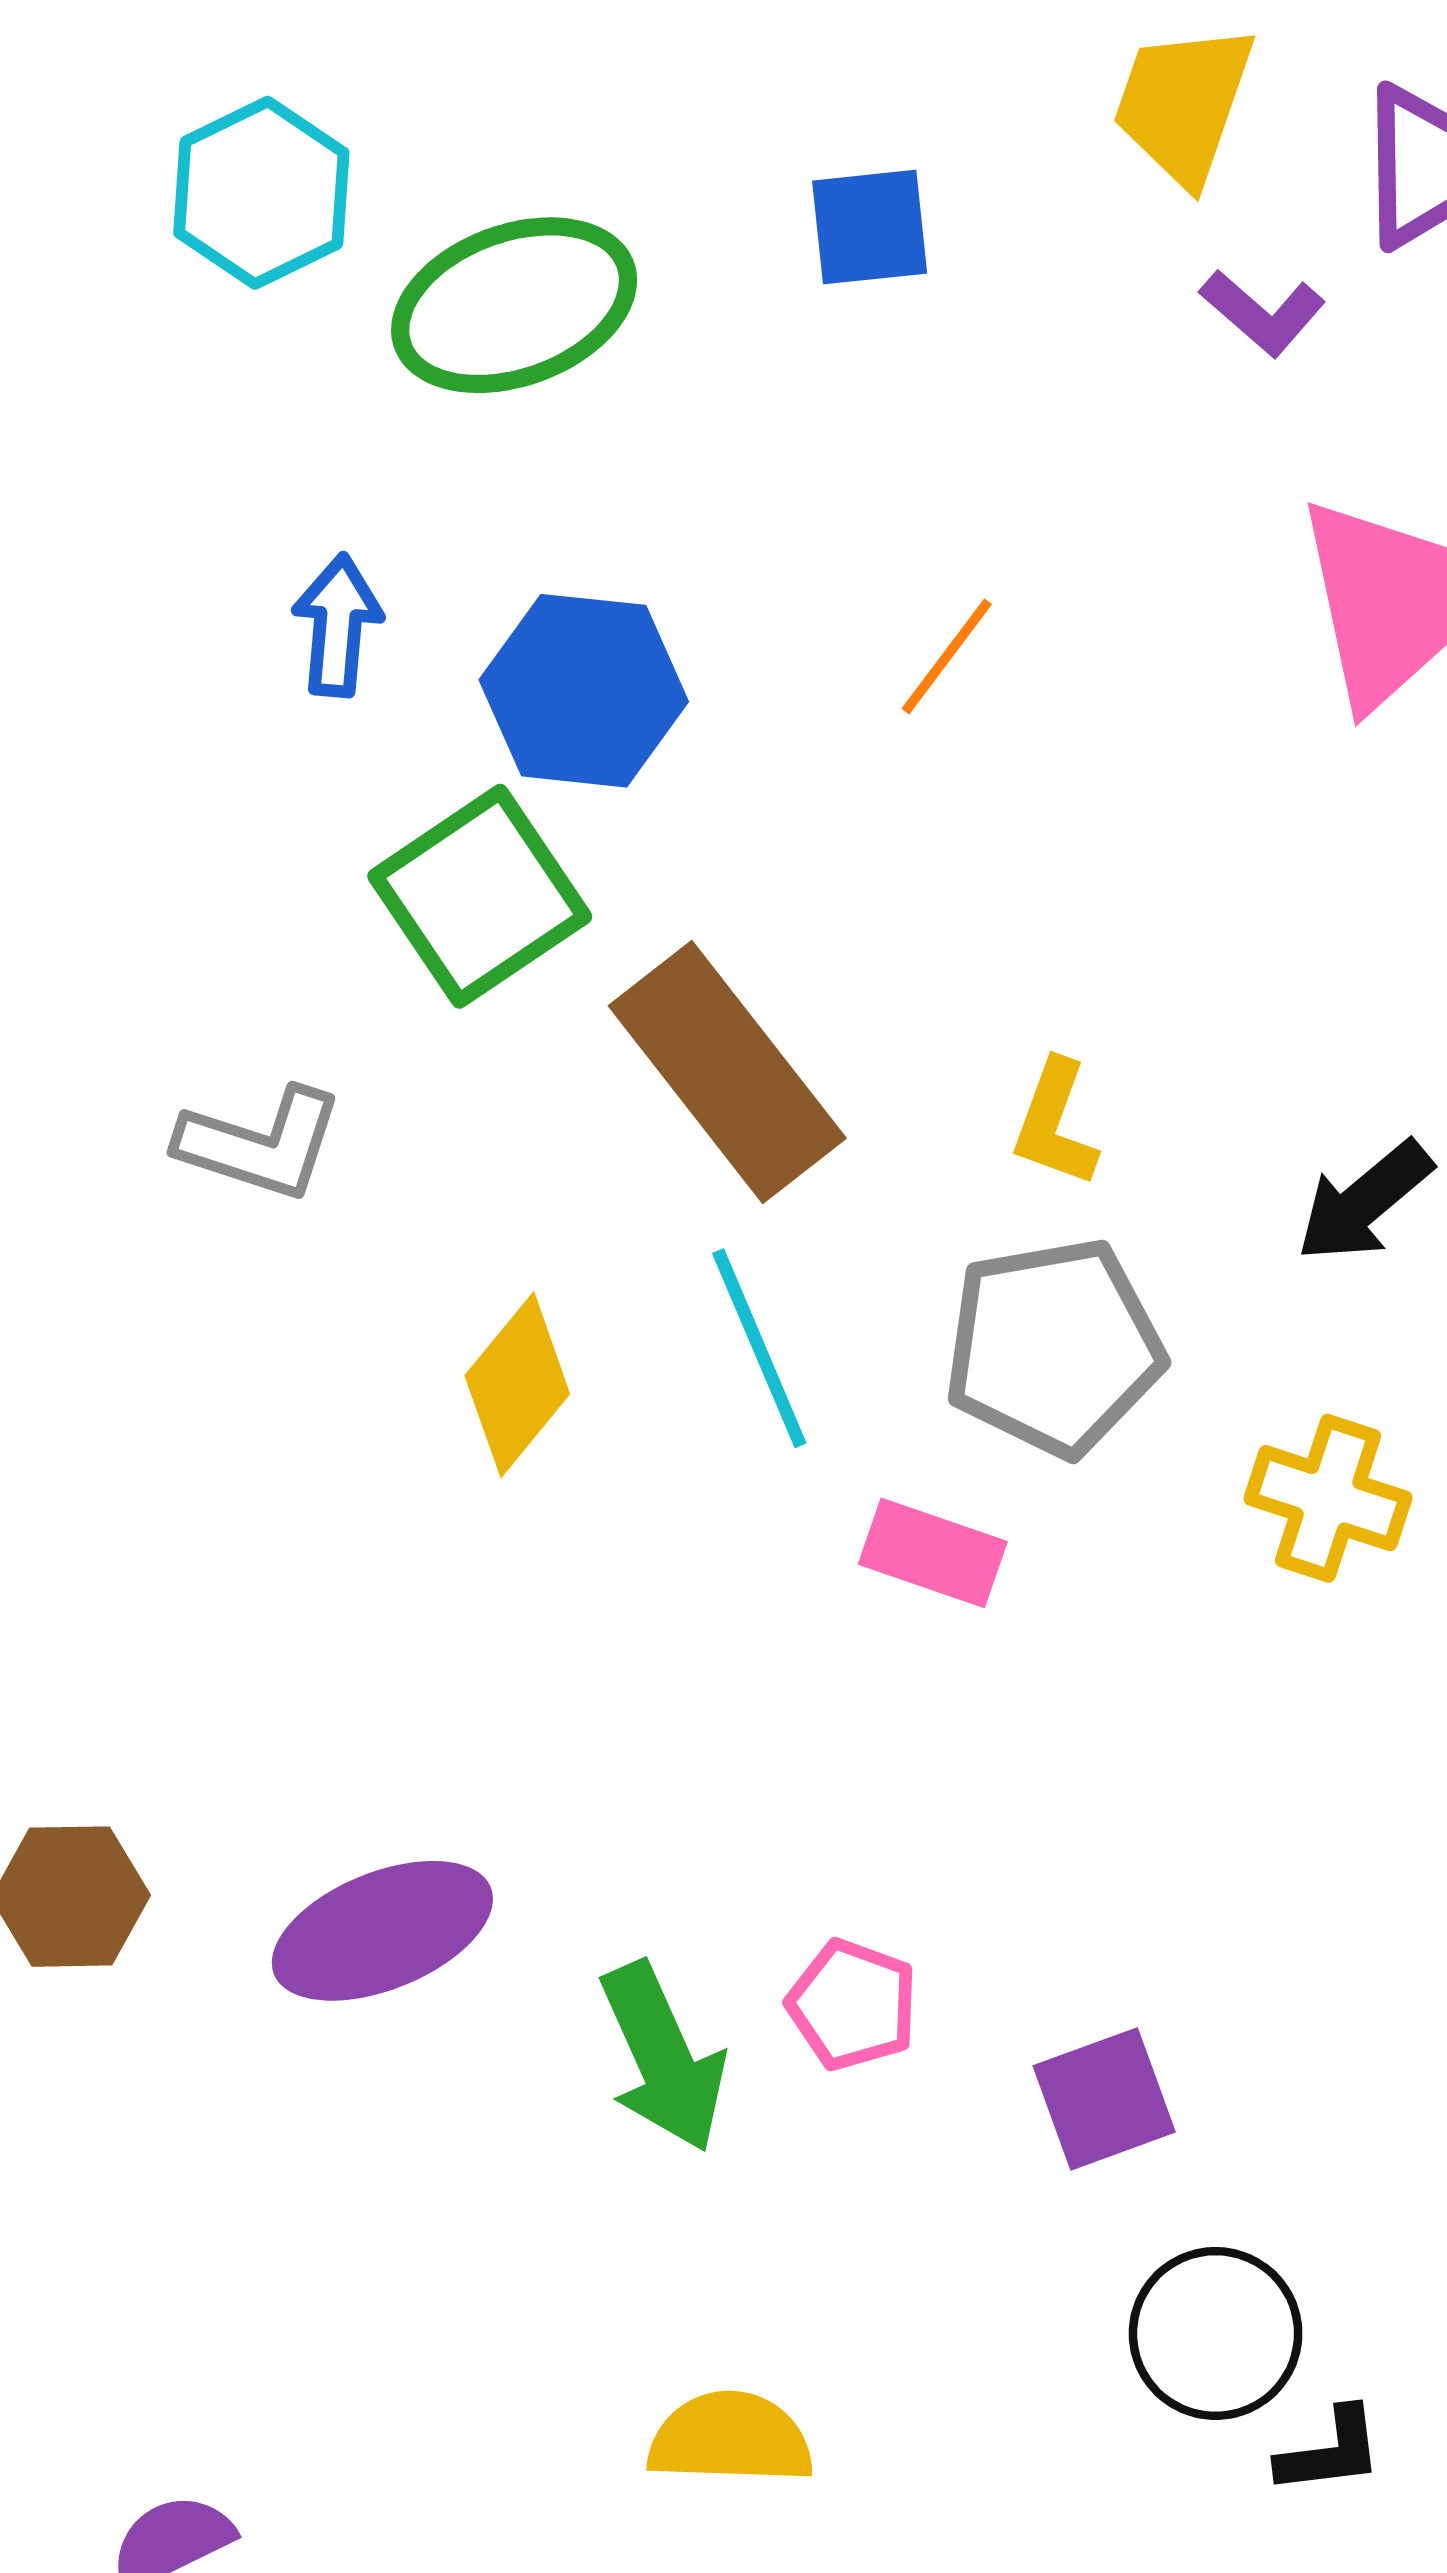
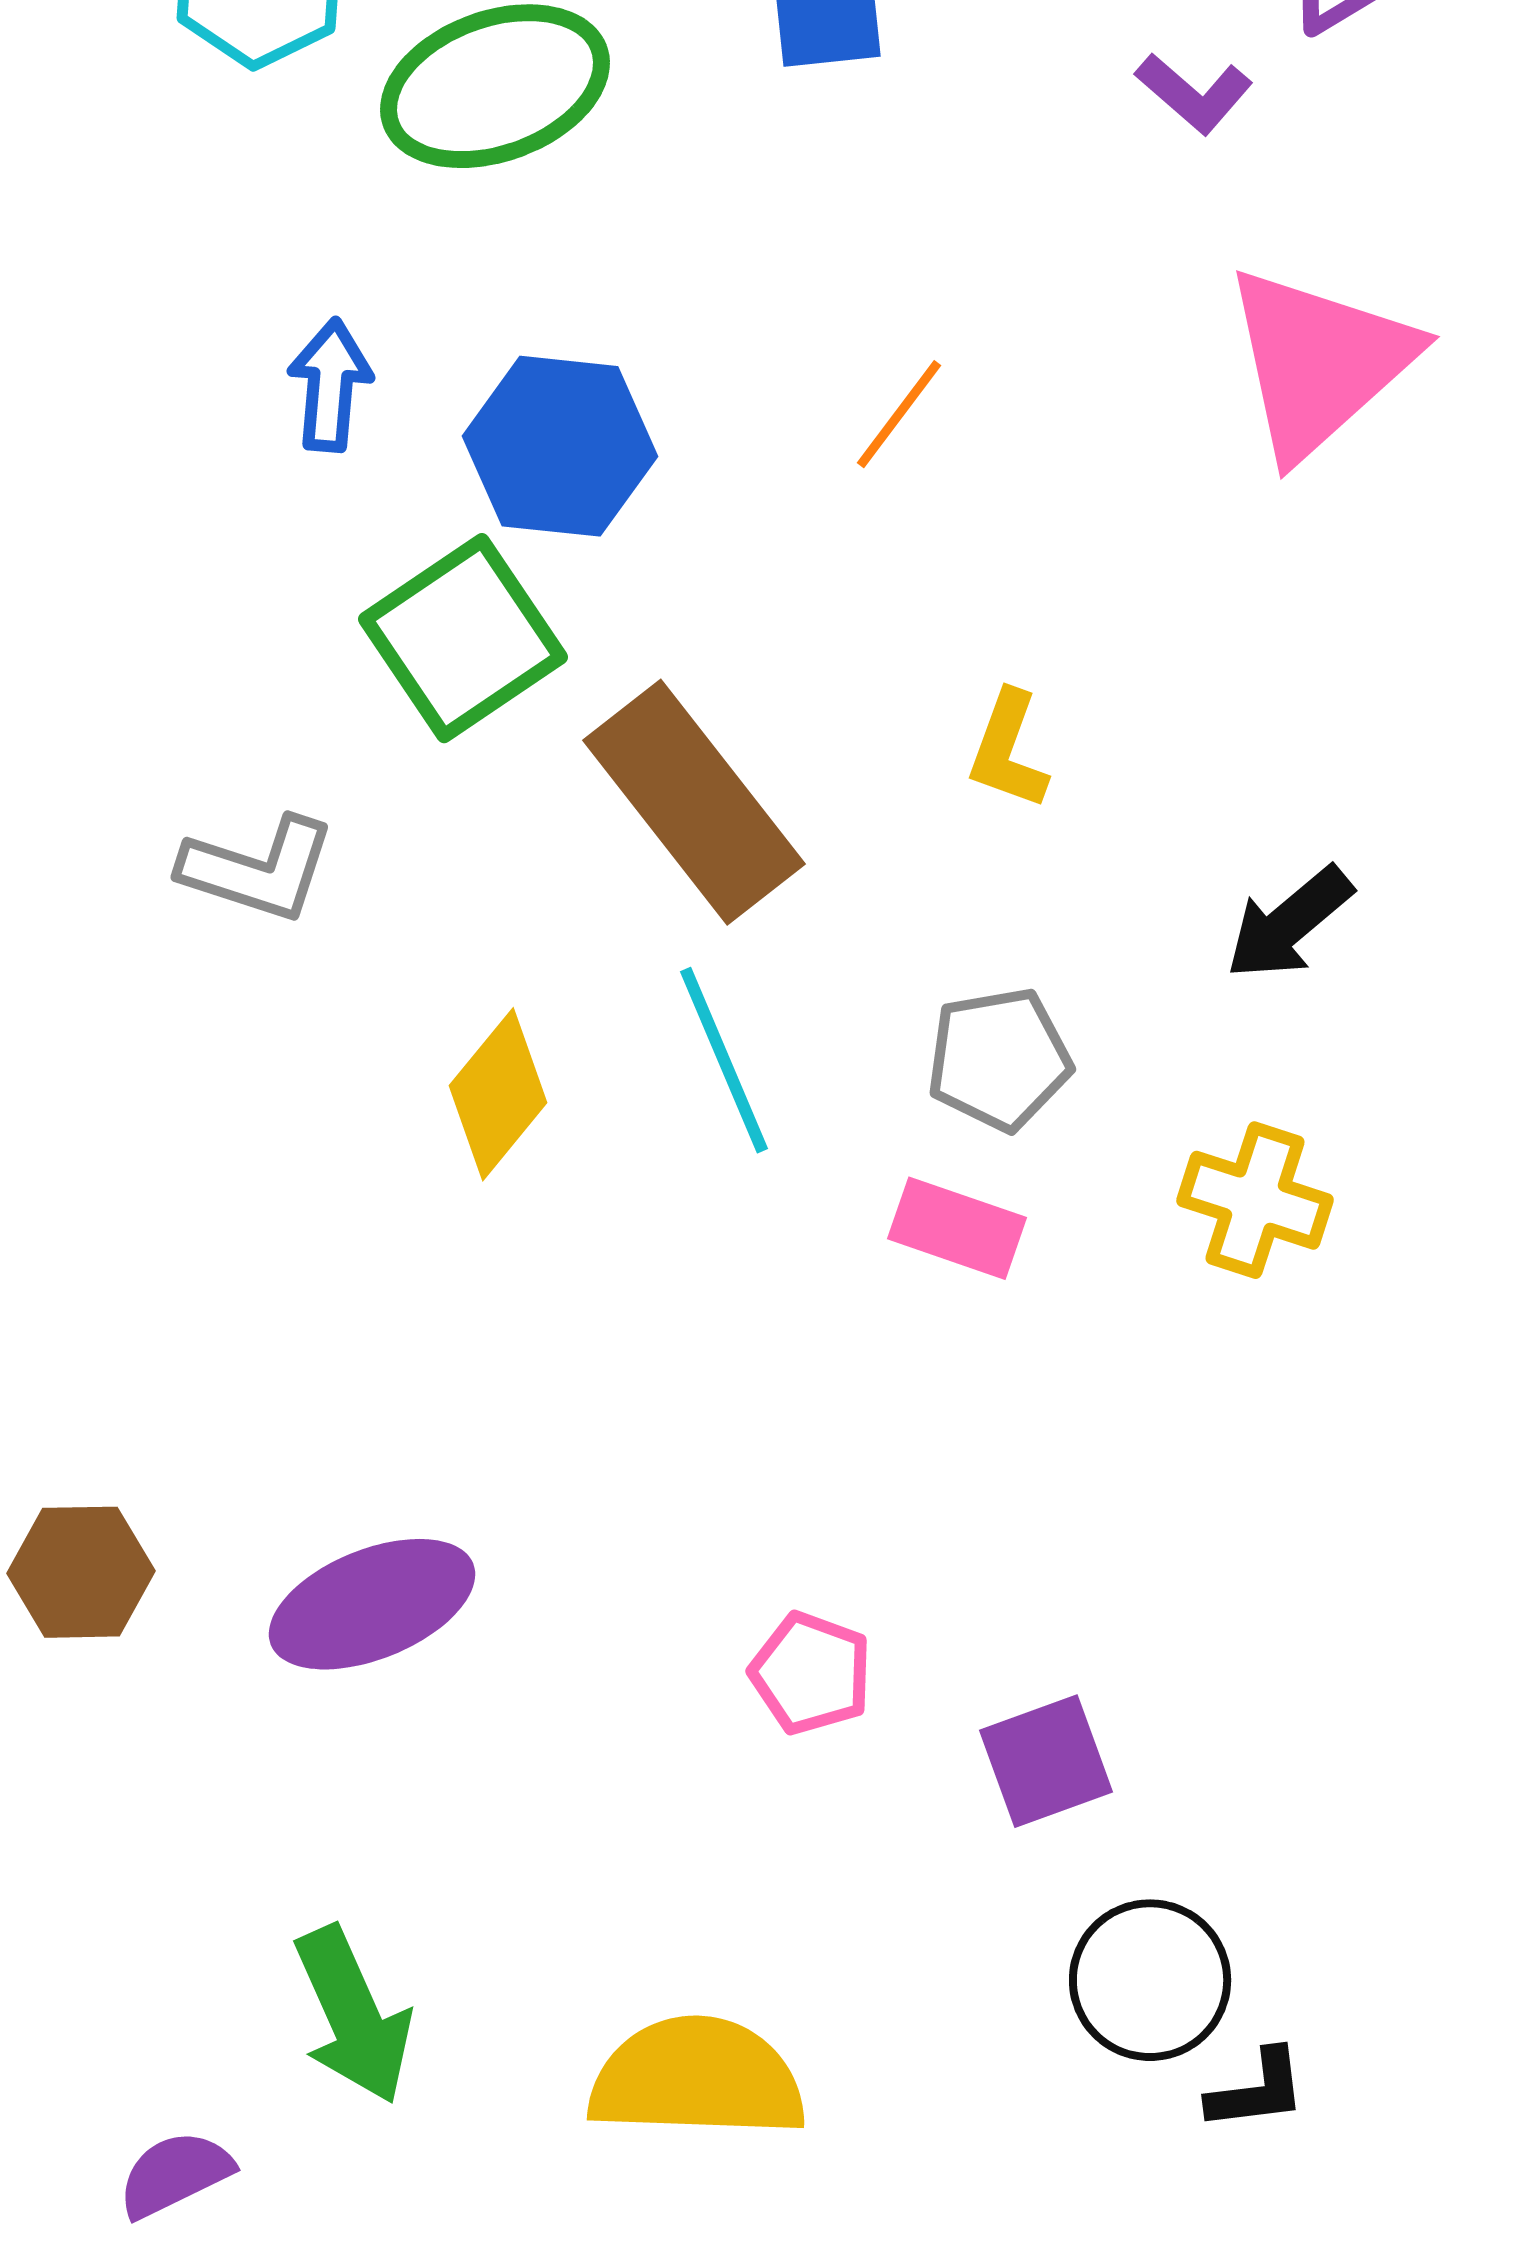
yellow L-shape: (1055, 1123) -> (1008, 750), moved
gray pentagon: (1054, 1347) -> (999, 1059), size x0.7
pink rectangle: (933, 1553) -> (957, 1228), moved
green arrow: (663, 2057) -> (353, 2015), moved
yellow semicircle: (730, 2438) -> (697, 2078), size x1.4

